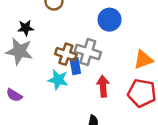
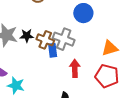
black star: (26, 28) -> (27, 36), moved
cyan star: (58, 80) -> (16, 86), moved

